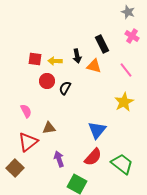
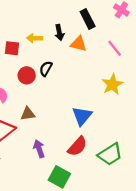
red square: (35, 59) -> (12, 48), moved
red circle: (47, 81) -> (27, 75), moved
green trapezoid: (122, 164) -> (110, 154), turned 110

